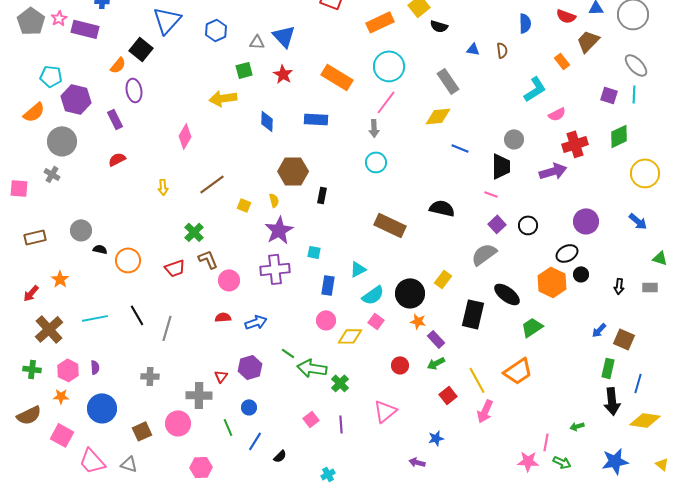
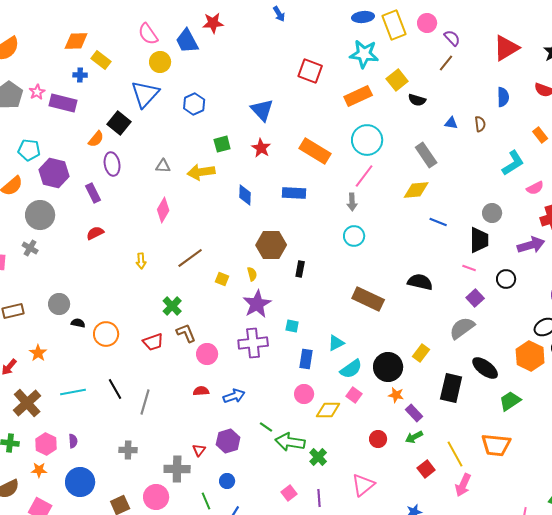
gray triangle: (257, 42) -> (163, 166), moved
black circle: (528, 225) -> (506, 279), moved
orange trapezoid: (518, 371) -> (496, 445), turned 40

